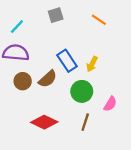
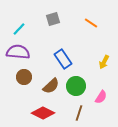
yellow arrow: (92, 64) -> (104, 62), moved
brown semicircle: (48, 79) -> (51, 86), moved

